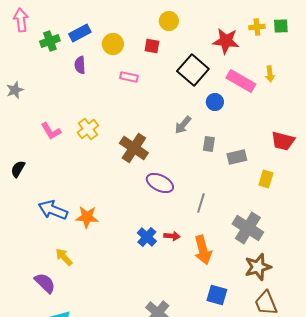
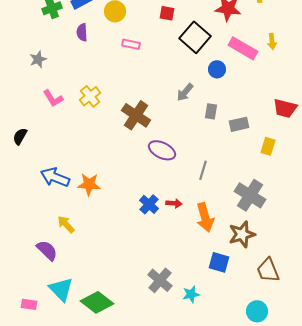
red square: (152, 46) -> (167, 13), moved
gray star: (15, 90) -> (38, 59), moved
brown star: (258, 267) -> (242, 234), moved

